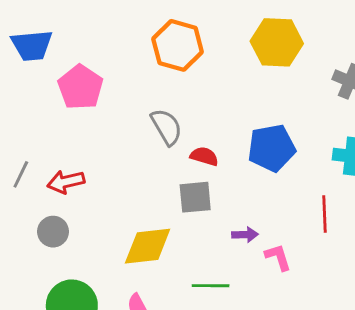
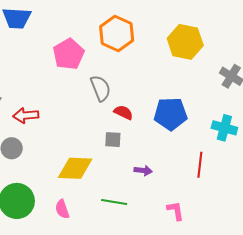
pink pentagon: (80, 87) -> (69, 54), moved
gray square: (195, 197) -> (113, 140), size x0.7
pink L-shape: (278, 257) -> (176, 211), moved

